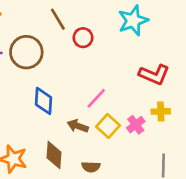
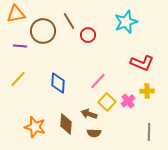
brown circle: (26, 52) -> (43, 31), moved
brown arrow: (78, 126) -> (89, 114), moved

